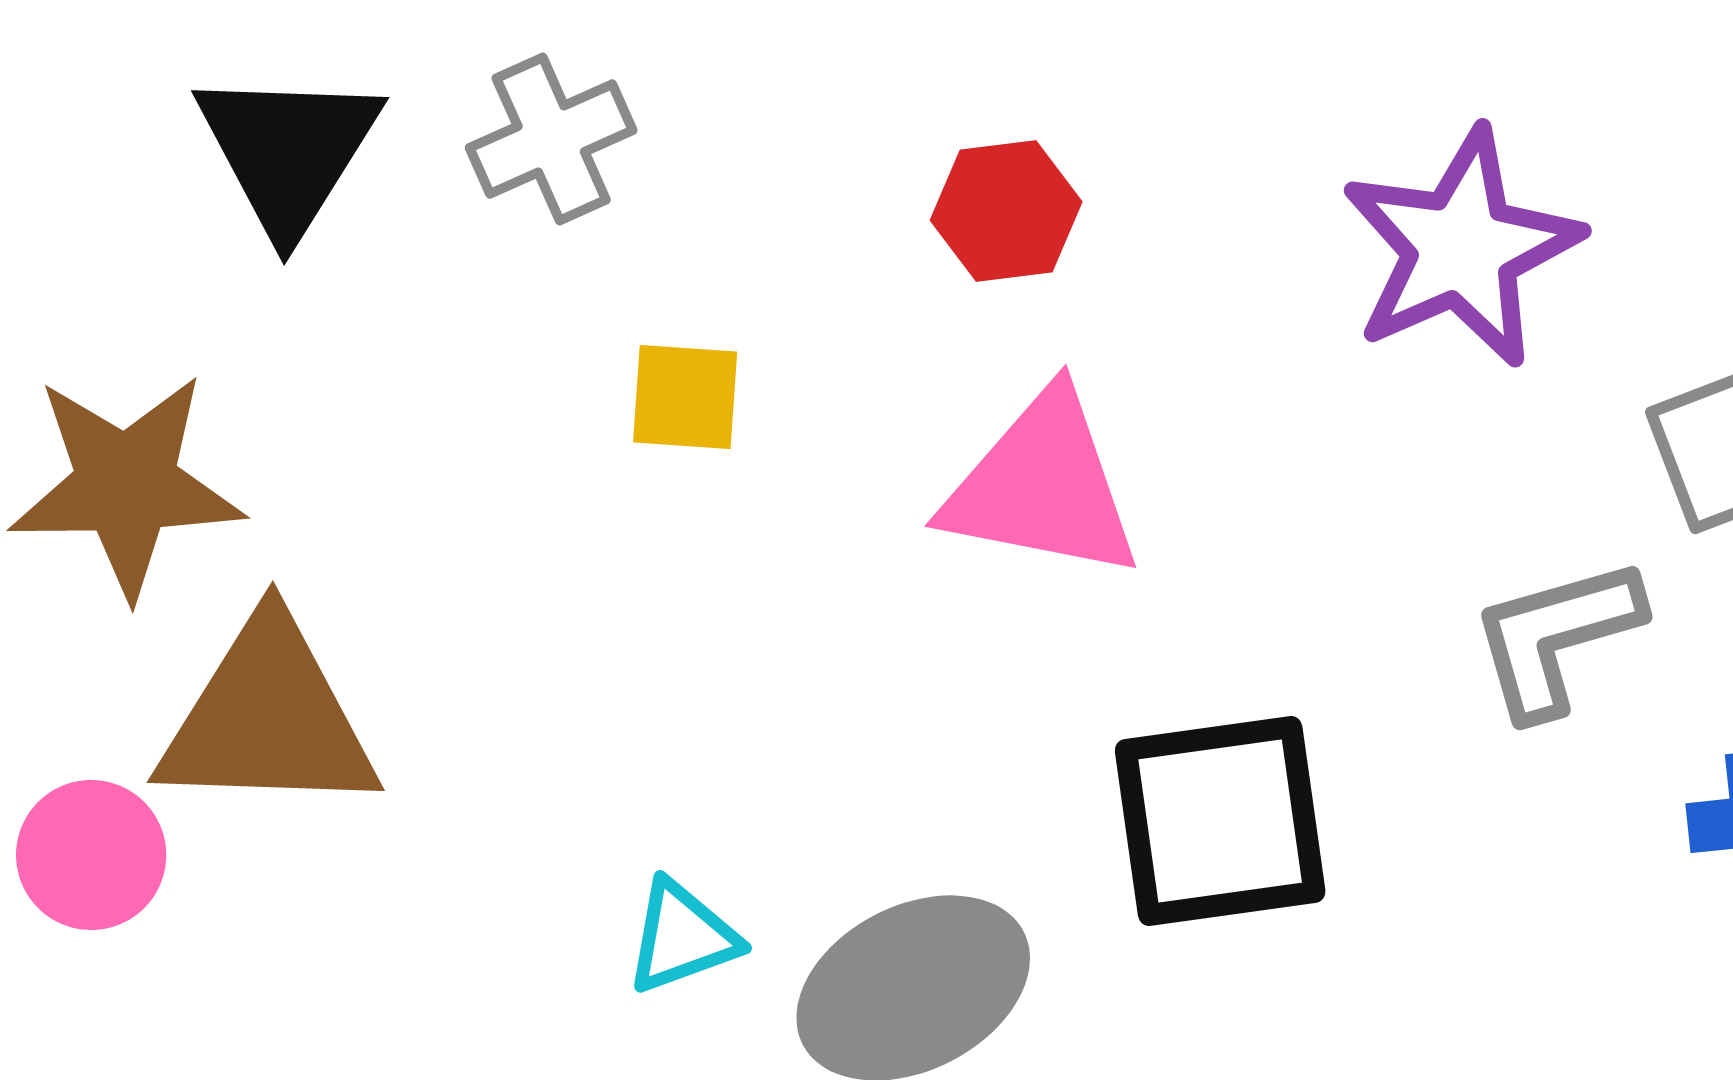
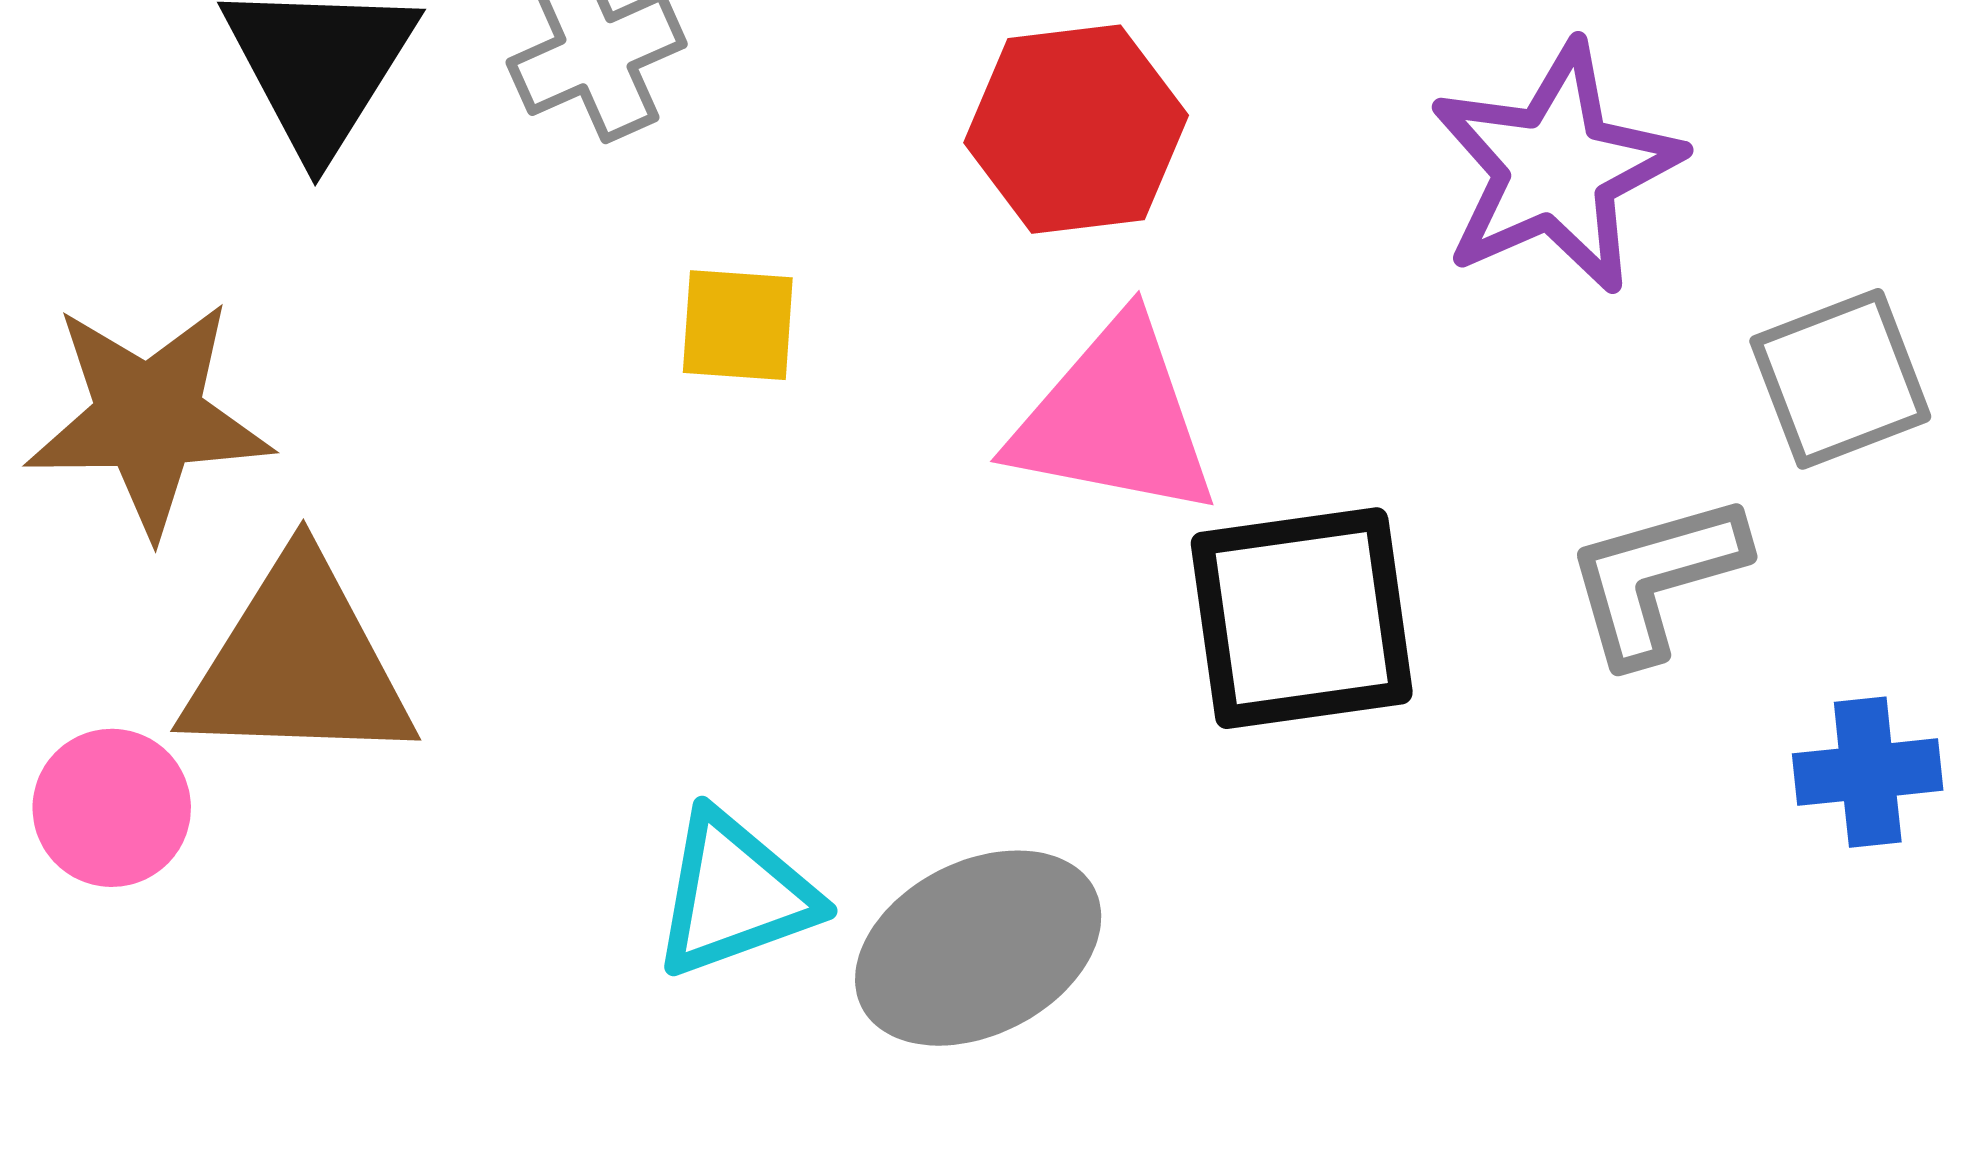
red hexagon: (1006, 211) -> (1076, 129), size x1.4
black square: (1220, 821) -> (1302, 618), moved
cyan triangle: (682, 937) -> (735, 894), size x1.4

